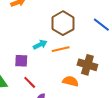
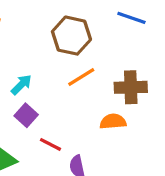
cyan arrow: (40, 45) -> (21, 85), moved
purple square: (21, 61) -> (26, 115), turned -32

